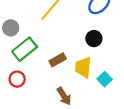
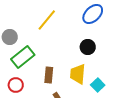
brown rectangle: (58, 60) -> (49, 75), moved, turned -56

